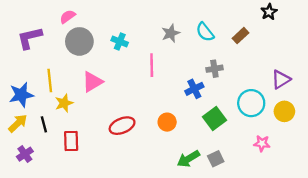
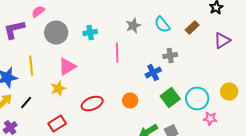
pink semicircle: (68, 17) -> (38, 12), moved
cyan cross: (120, 41) -> (90, 33), turned -32
purple triangle: (281, 79) -> (222, 41), moved
yellow star: (64, 103) -> (58, 89), moved
cyan circle: (251, 103) -> (197, 99), moved
black line: (44, 124) -> (26, 103), turned 56
red rectangle: (71, 141) -> (57, 124), moved, turned 60

